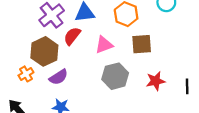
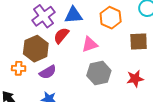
brown square: (142, 44) -> (139, 41), moved
orange cross: (26, 74) -> (19, 68), turned 32

